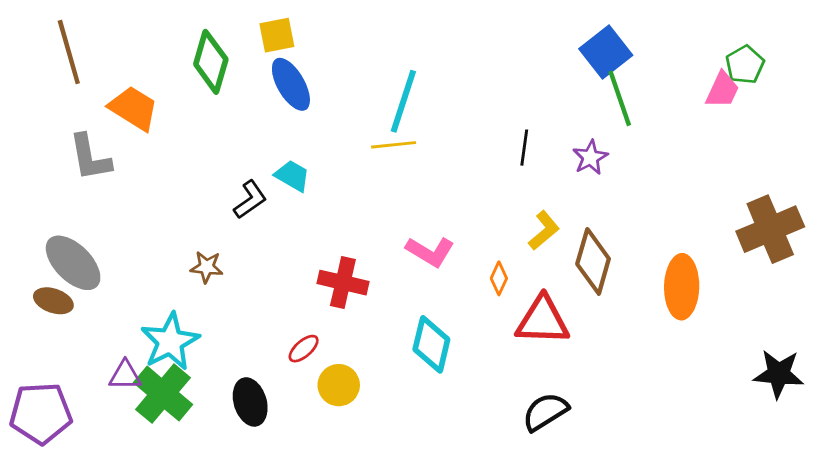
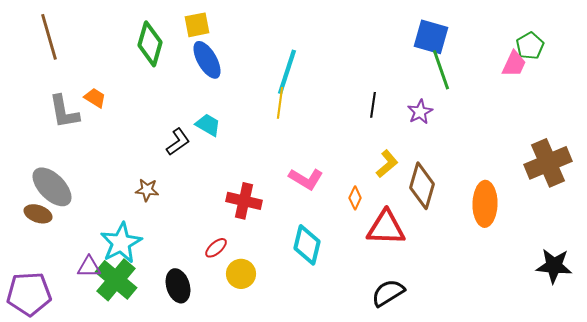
blue square: (606, 52) -> (431, 37), turned -36
orange trapezoid: (134, 108) -> (95, 98), moved, size x0.6
yellow line: (394, 145) -> (280, 103), turned -76

